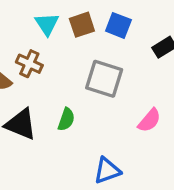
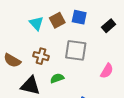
brown cross: (29, 64) -> (41, 56), moved
green semicircle: (66, 119) -> (57, 78), turned -120

